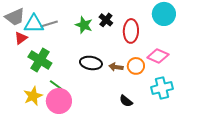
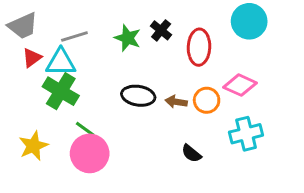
cyan triangle: (34, 24) -> (61, 62), moved
yellow star: (33, 96) -> (33, 146), moved

